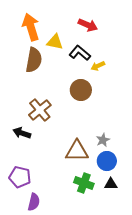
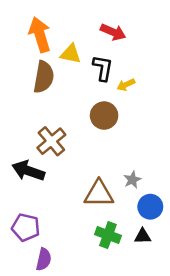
black L-shape: (80, 53) -> (103, 68), turned 60
black arrow: (22, 133) -> (28, 171), size x1.4
blue circle: (107, 161) -> (150, 207), moved

